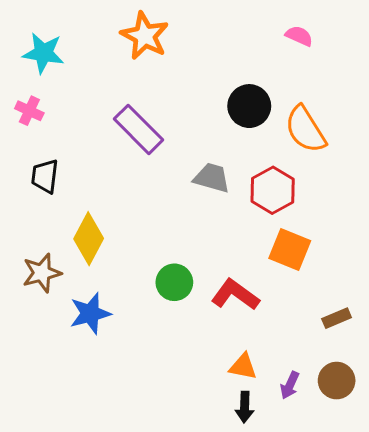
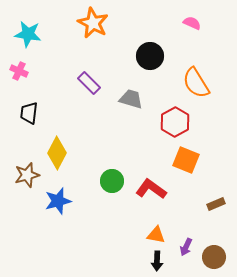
black circle: (249, 106) -> (150, 56), moved
purple rectangle: (138, 129) -> (89, 83), size x0.7
gray trapezoid: (212, 178) -> (131, 99), moved
brown circle: (337, 381) -> (214, 257), moved

